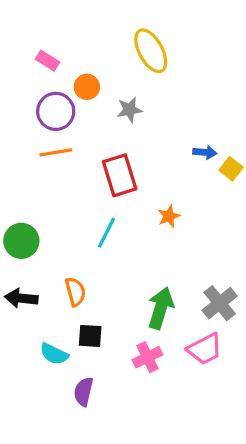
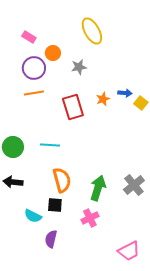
orange star: (169, 216) -> (103, 99), moved
cyan line: (107, 233) -> (50, 145), moved, turned 66
orange semicircle: (75, 292) -> (62, 180), moved, size x1.4
pink trapezoid: (205, 349) -> (129, 251), moved

